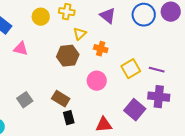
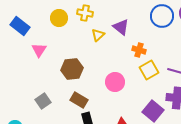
purple triangle: (108, 16) -> (121, 27), moved
pink triangle: (21, 49) -> (39, 50), turned 49
orange cross: (101, 49) -> (139, 50), moved
brown hexagon: (68, 56) -> (72, 69), moved

